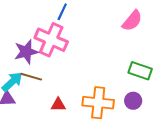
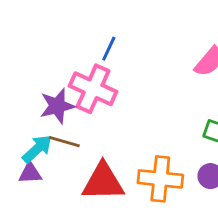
red triangle: (58, 105) -> (103, 182), size x2.0

